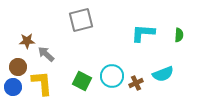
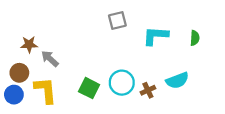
gray square: (81, 20) -> (117, 21), moved, size x0.7

